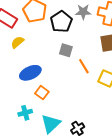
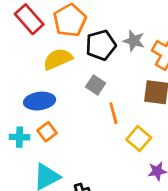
yellow semicircle: (17, 42) -> (58, 59), moved, size x1.5
cyan cross: (25, 113) -> (19, 137), moved

